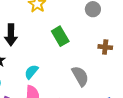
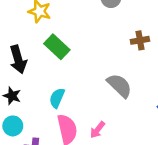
green rectangle: (60, 36) -> (57, 47), moved

